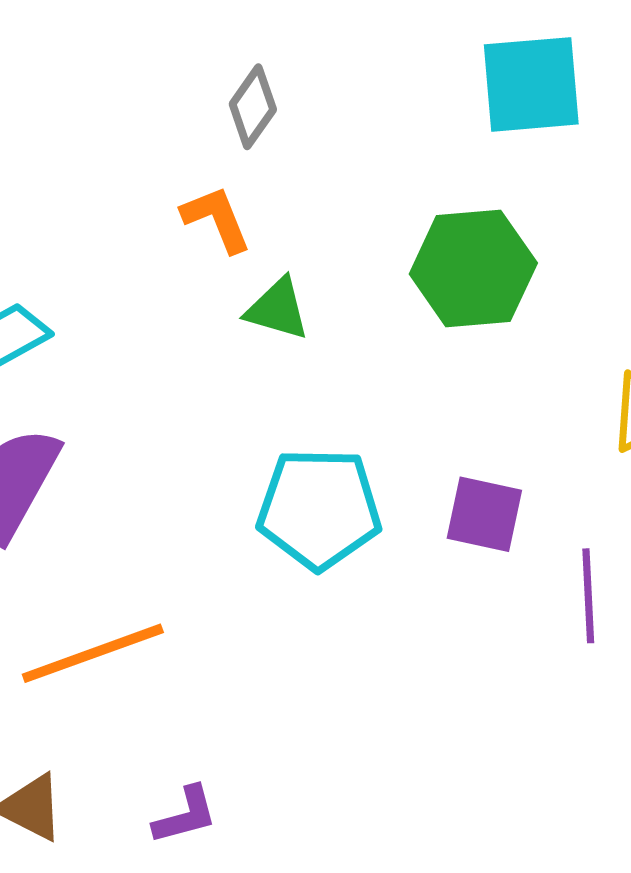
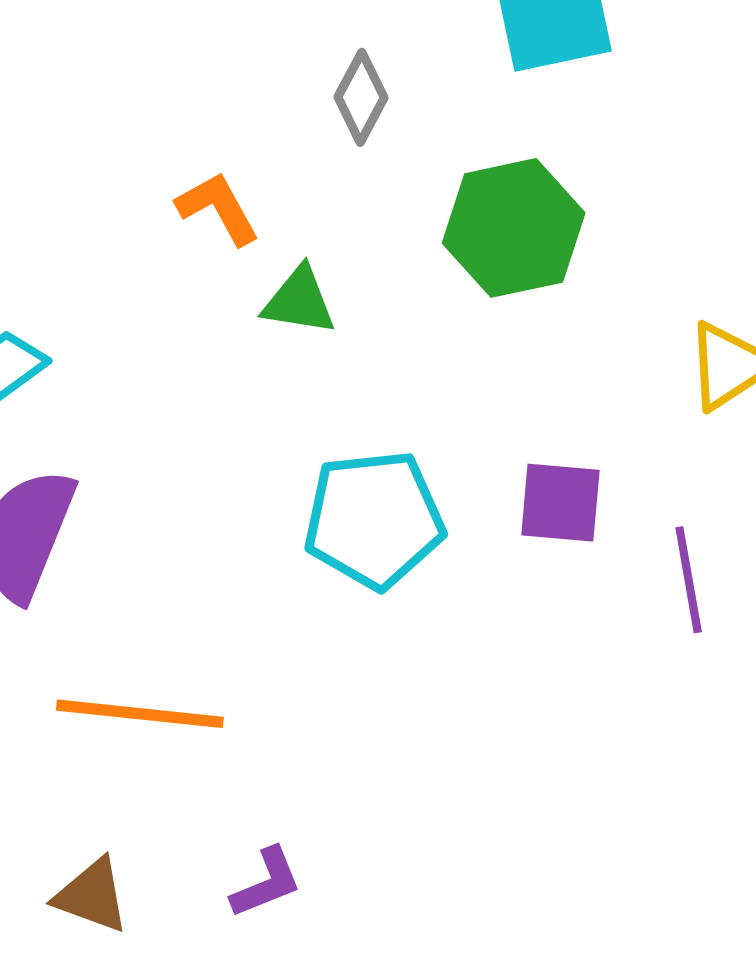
gray diamond: (253, 107) -> (361, 97), moved
orange line: (93, 653) -> (140, 714), turned 33

